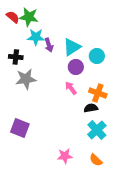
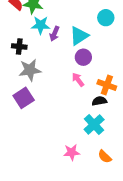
purple arrow: (49, 45) -> (54, 34), turned 40
cyan circle: (97, 56) -> (106, 18), moved
purple square: (20, 128) -> (24, 98), moved, turned 36
cyan cross: (97, 130) -> (94, 125), moved

